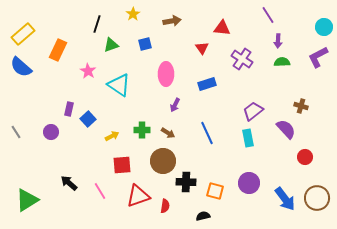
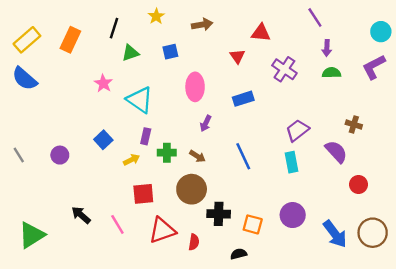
orange rectangle: (58, 50) -> (70, 40), moved
purple rectangle: (69, 109) -> (146, 136), moved

